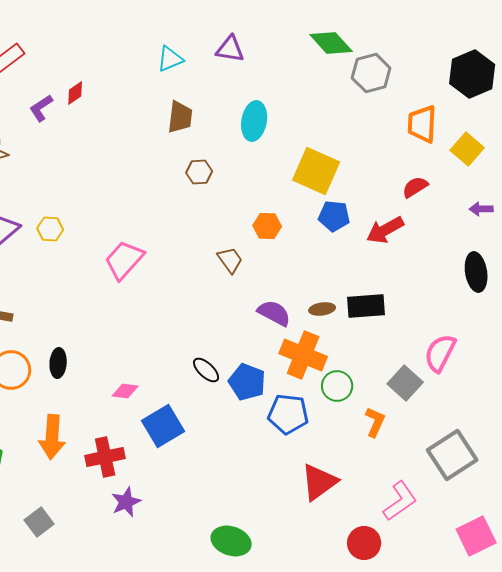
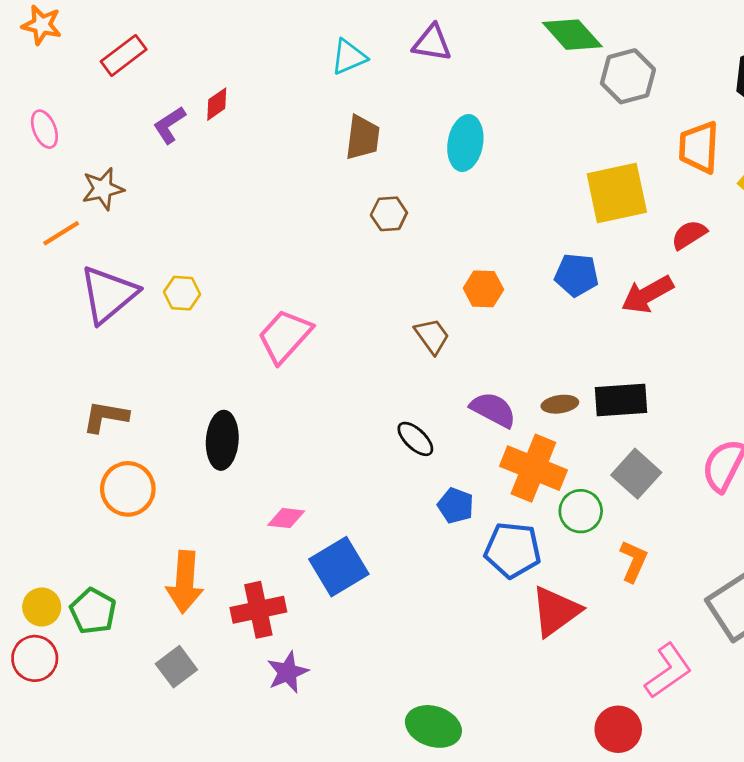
yellow square: (316, 171) -> (617, 193), moved, turned -36
black ellipse: (58, 363) -> (222, 440), moved, size x1.4
black ellipse: (206, 370) -> (415, 439), moved
blue pentagon: (247, 382) -> (456, 506), size x0.7
gray square: (405, 383) -> (636, 474), moved
red triangle: (319, 482) -> (556, 611), moved
gray square: (39, 522) -> (176, 667), moved

